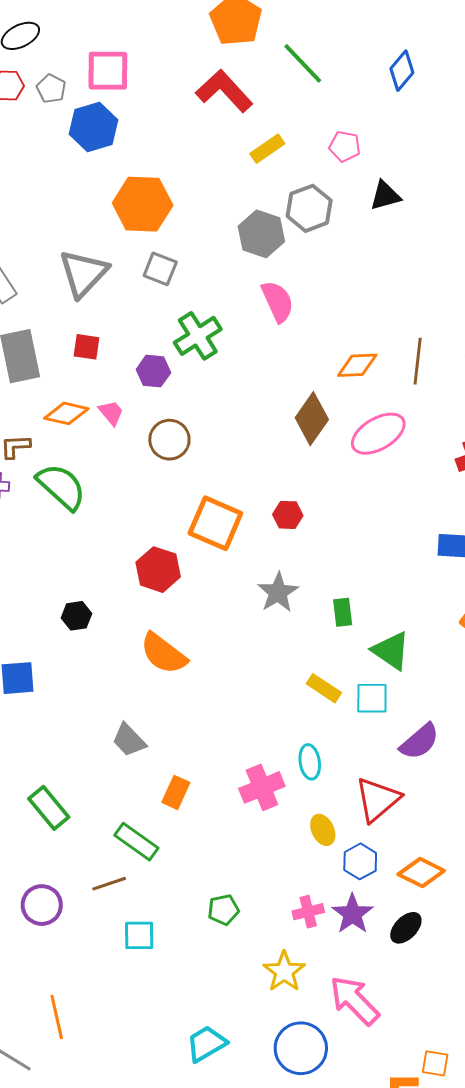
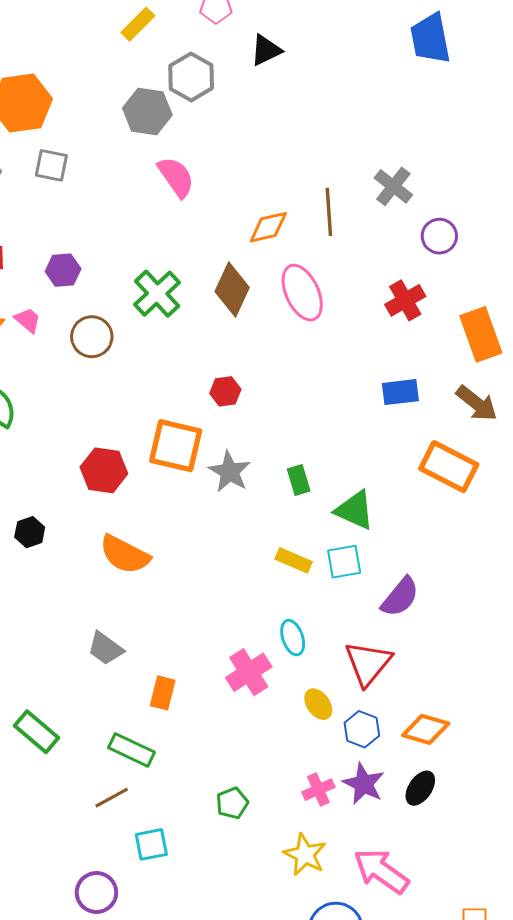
green cross: (198, 336) -> (157, 294), moved
pink ellipse: (378, 434) -> (302, 293), turned -74
orange square: (215, 523) -> (176, 446), moved
purple circle: (42, 905) -> (96, 893), moved

